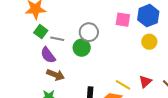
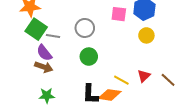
green square: (41, 32) -> (36, 29), size x1.5
green circle: (82, 48) -> (89, 57), moved
brown arrow: (56, 75) -> (44, 67), moved

